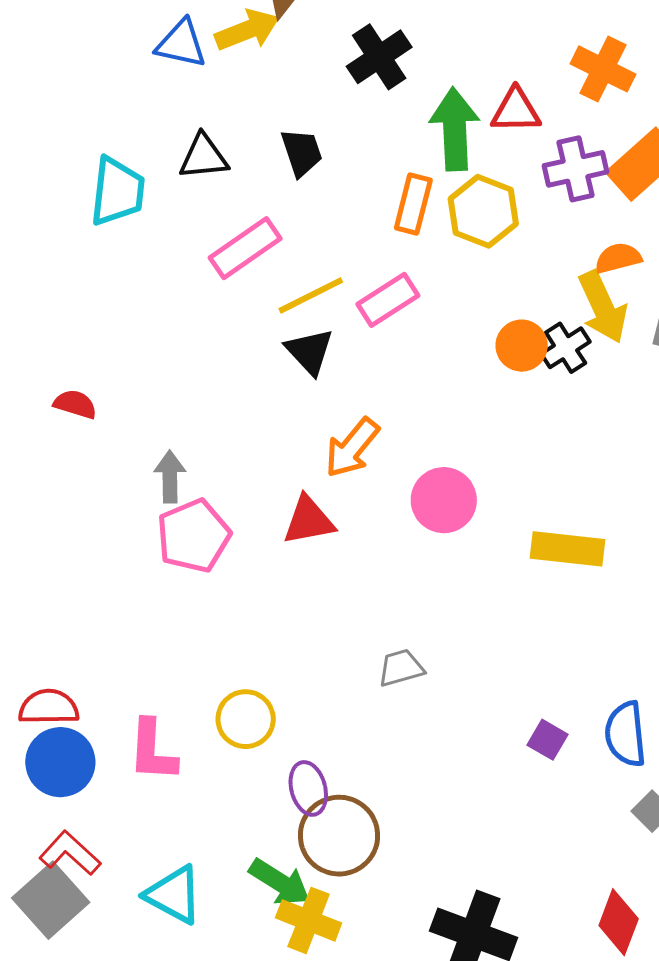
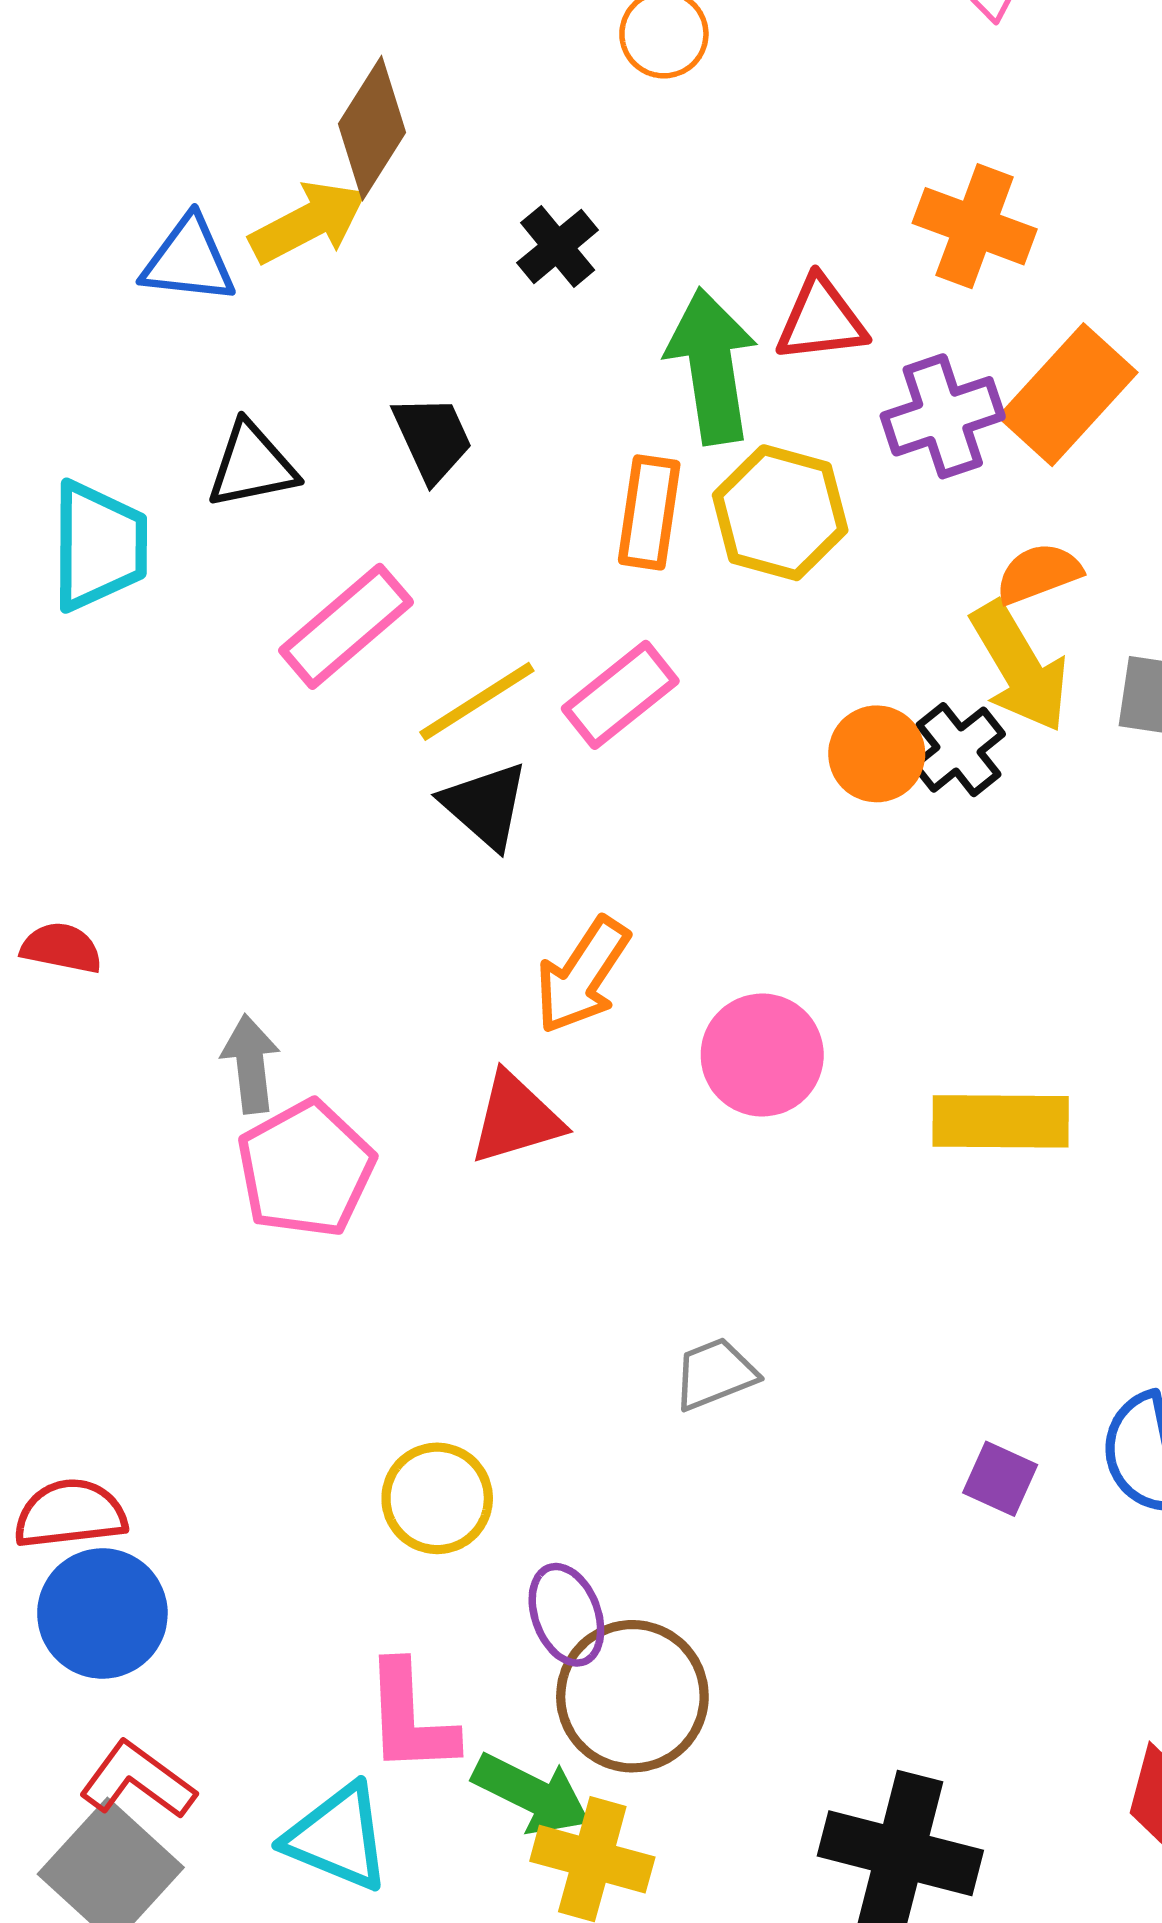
black cross: (379, 57) -> (558, 246), size x0.7
pink L-shape: (152, 751) -> (410, 1718), moved

